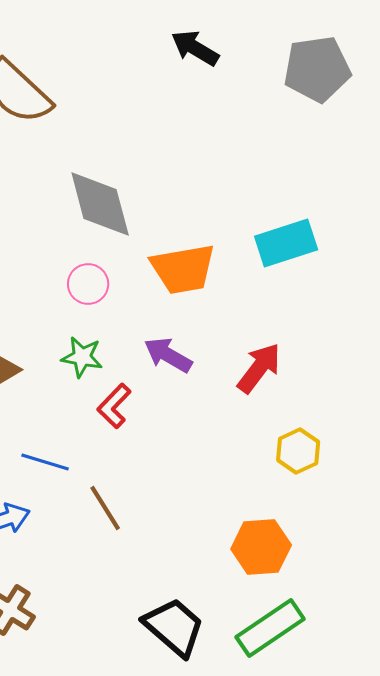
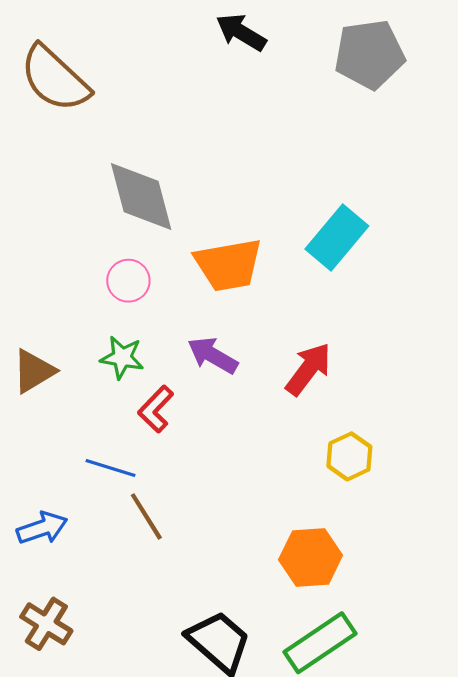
cyan rectangle: (286, 243) -> (337, 238), turned -32
blue line: (45, 462) -> (111, 468), moved

